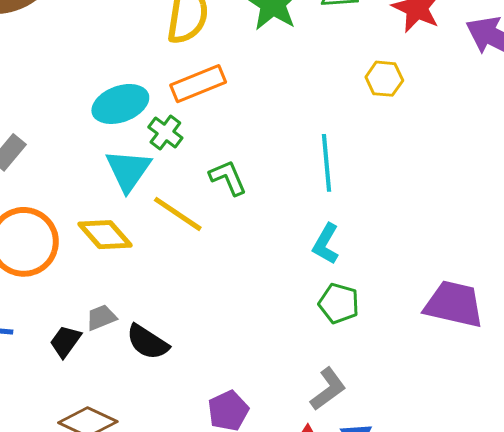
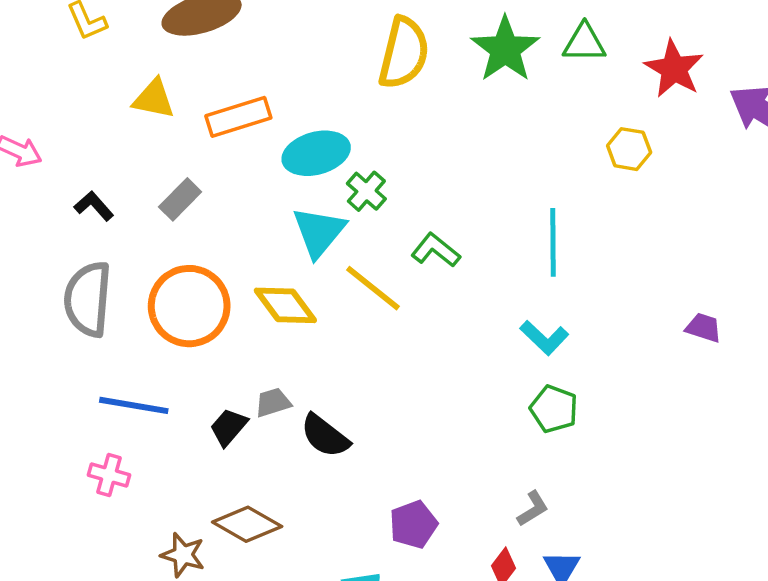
orange rectangle: (198, 84) -> (238, 117), moved
green L-shape: (228, 178) -> (436, 250), turned -33
cyan L-shape: (326, 244) -> (544, 338), turned -81
purple trapezoid: (454, 304) -> (703, 328), moved, size x0.5
gray L-shape: (328, 389) -> (533, 509), size x0.7

